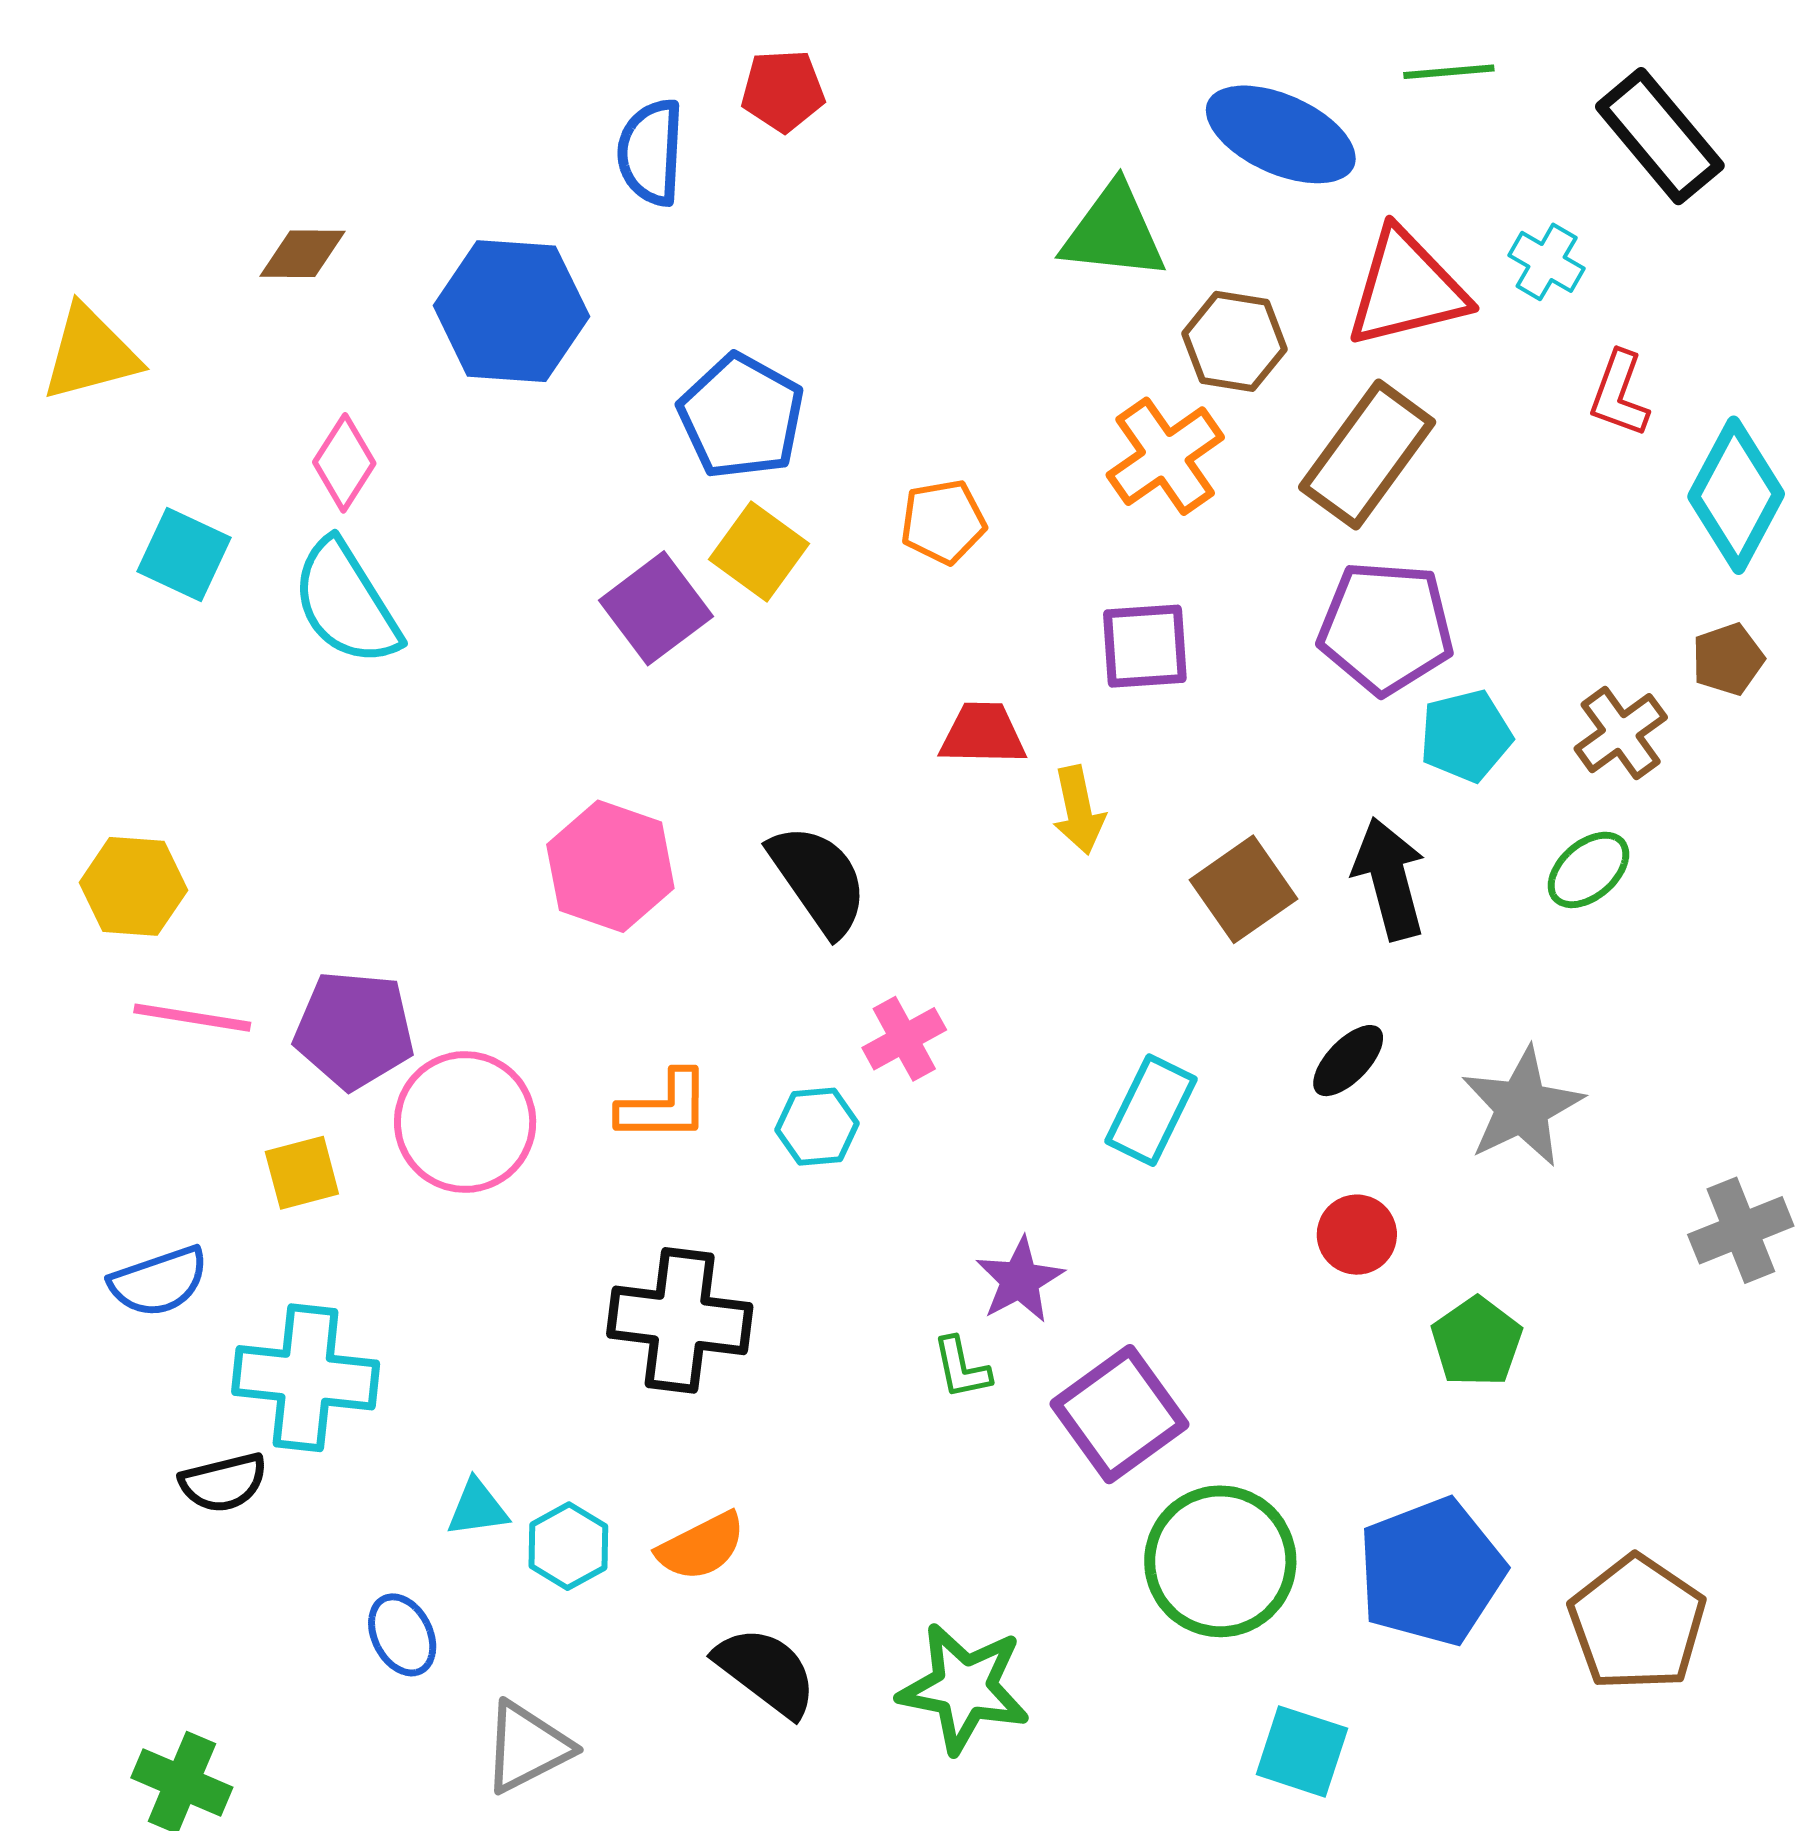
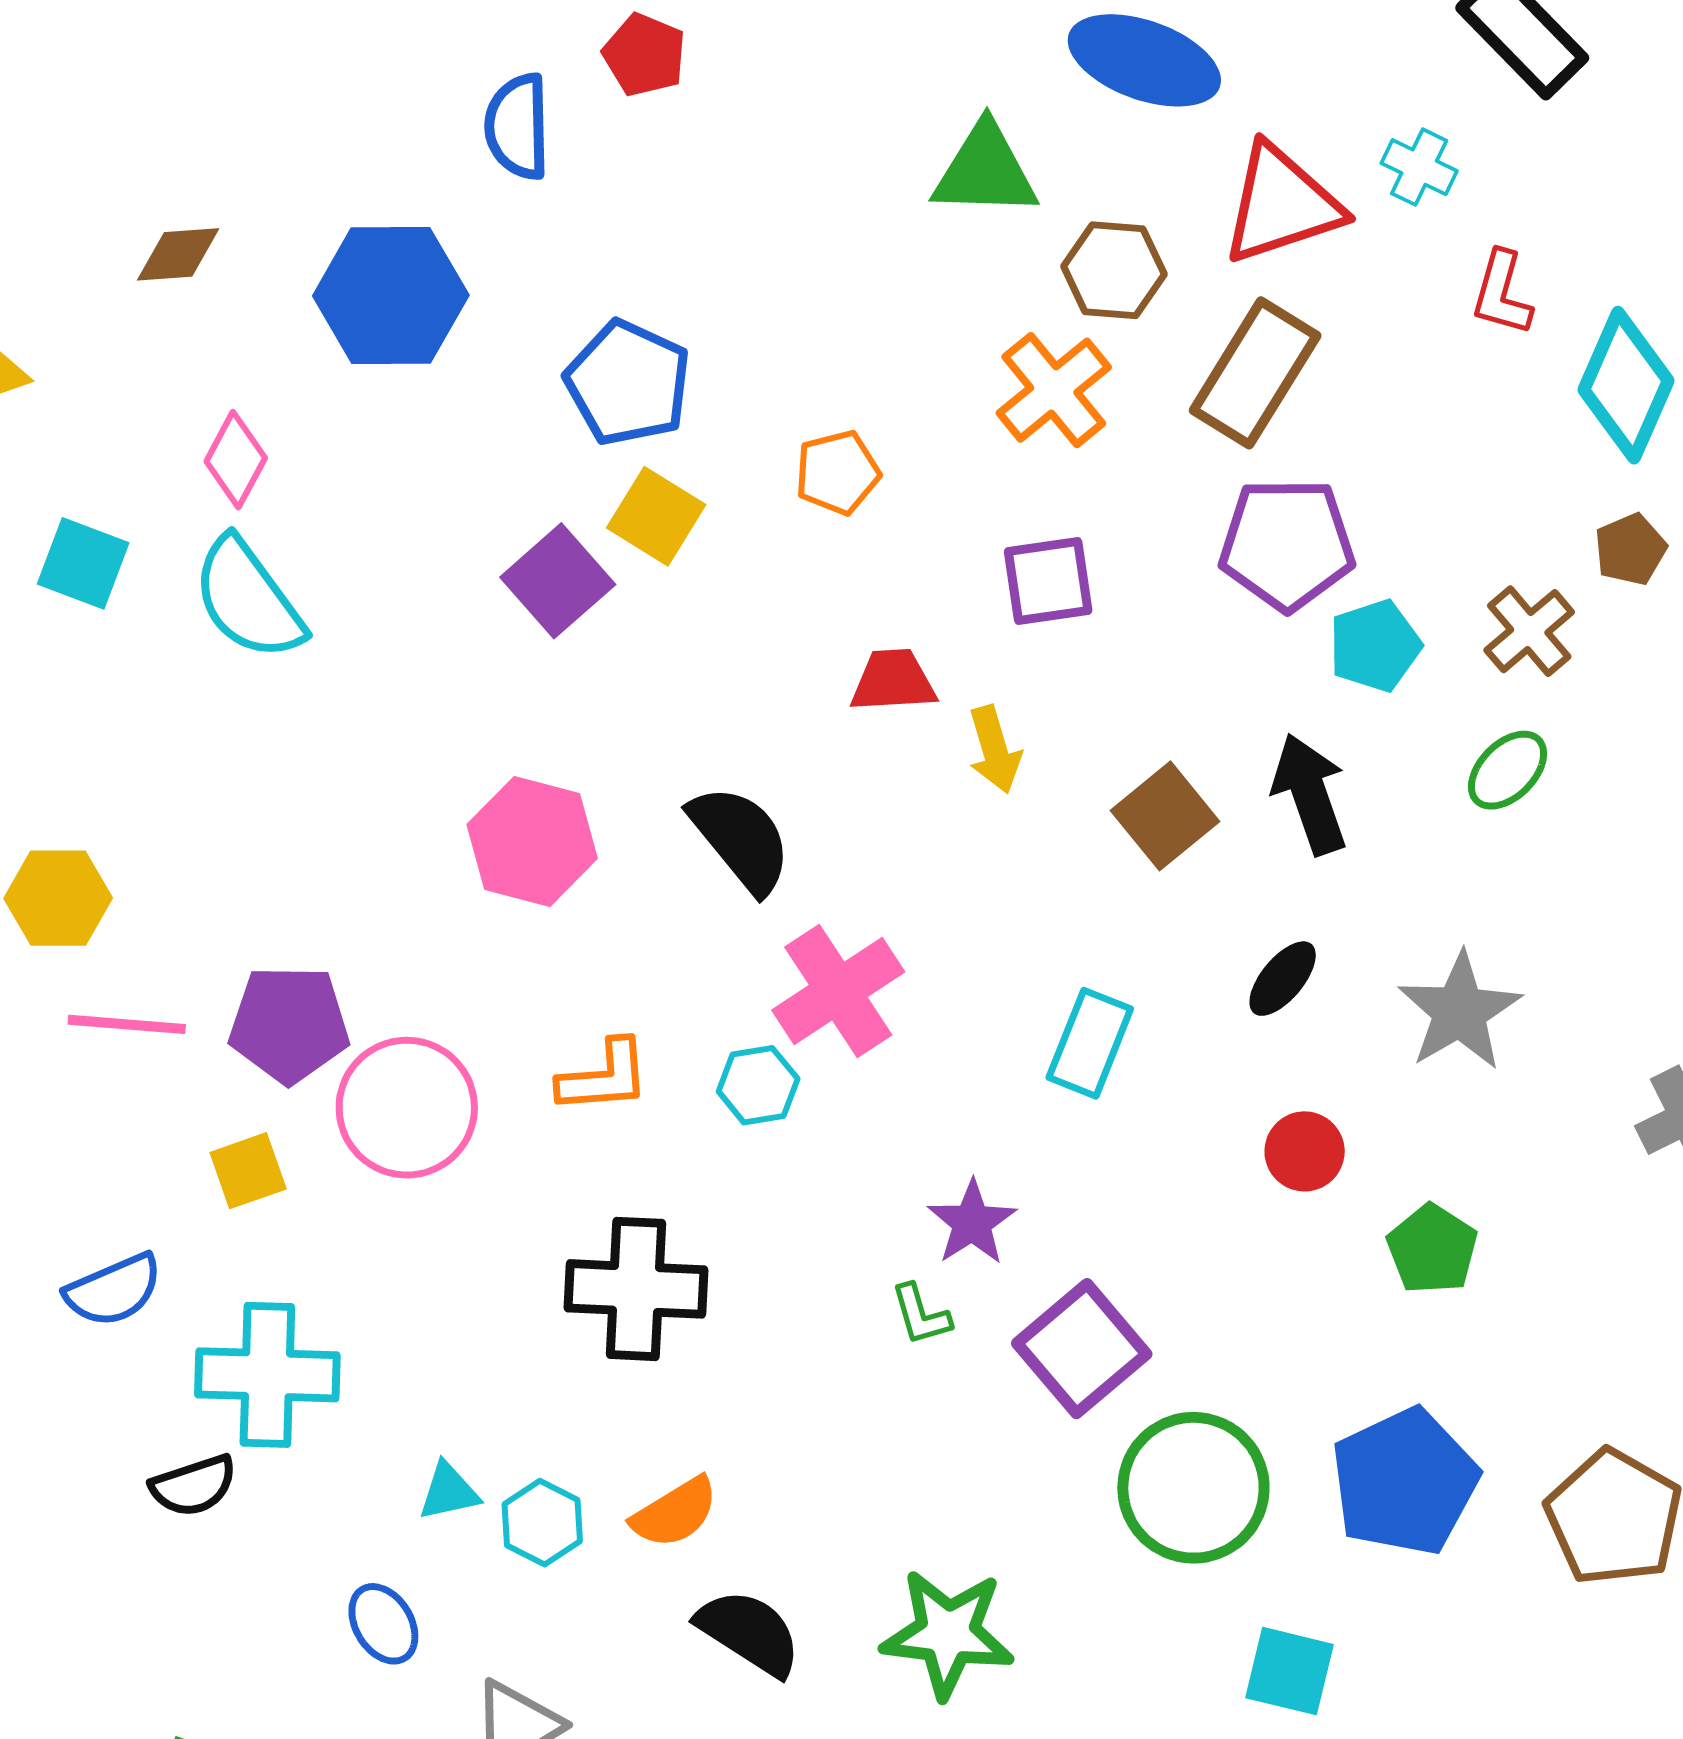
red pentagon: (783, 91) -> (644, 55), turned 30
pink cross: (904, 1039) -> (838, 991), size x1.6

